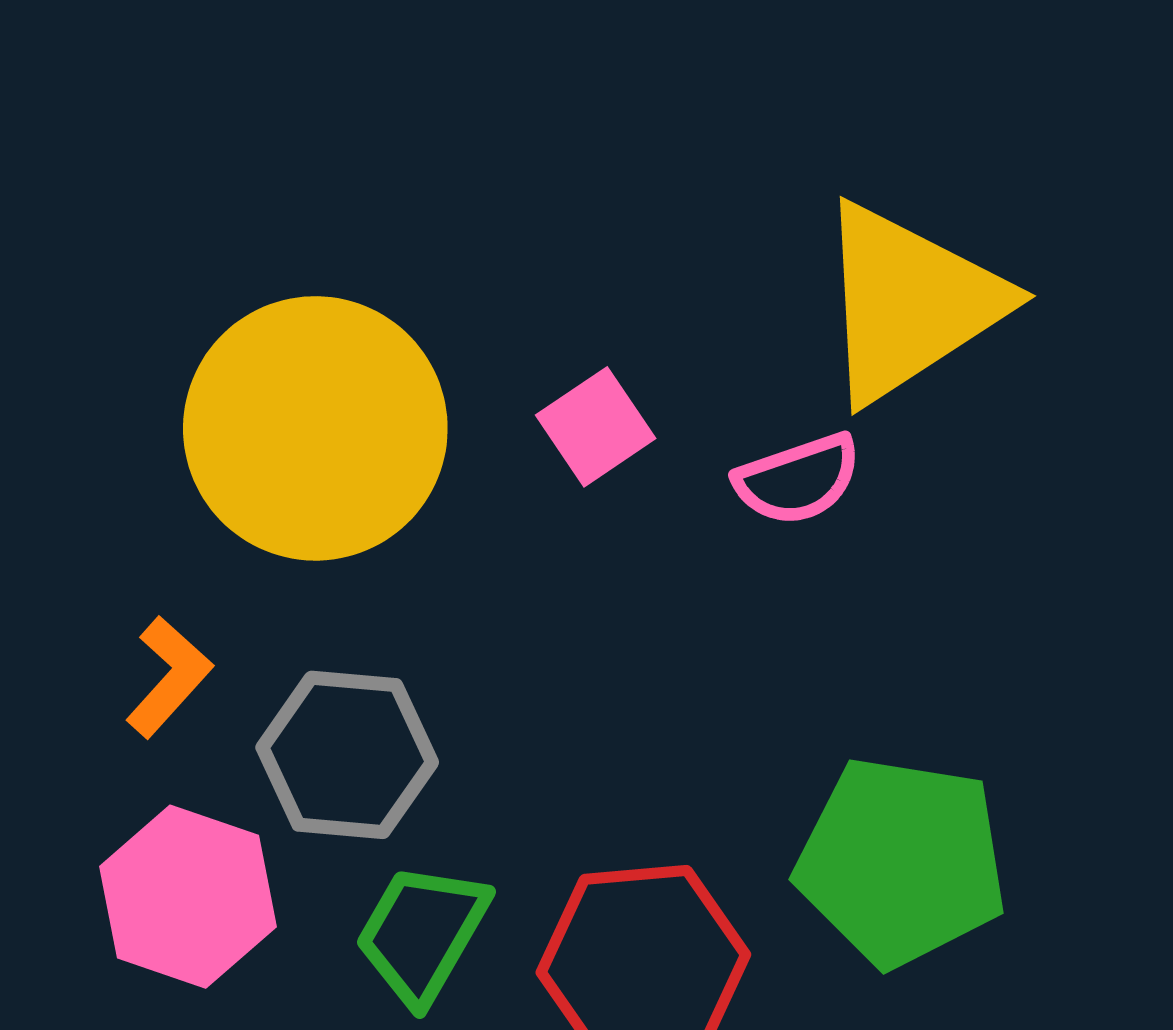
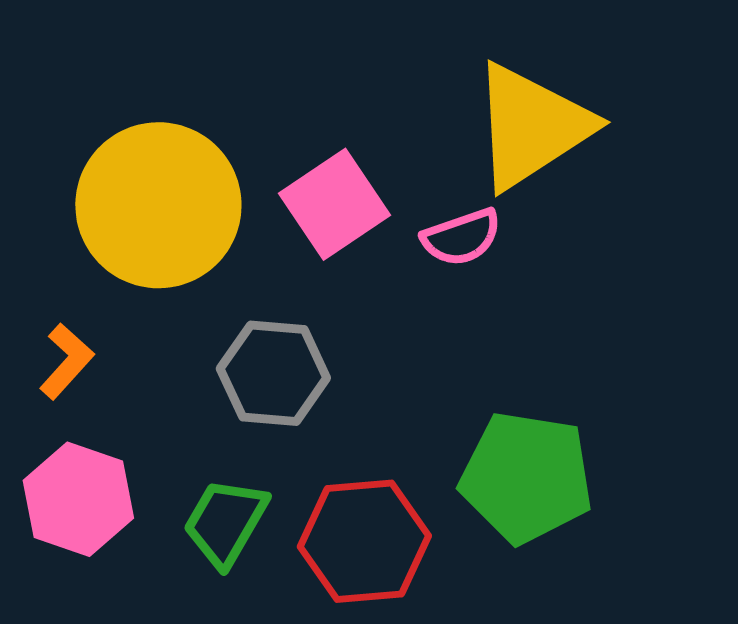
pink square: (596, 427) -> (334, 204), size x1.5
gray hexagon: (347, 755) -> (273, 373), moved

